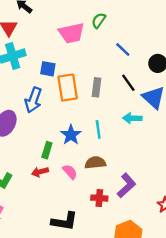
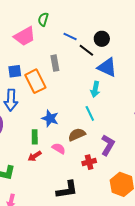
black line: (128, 83) -> (86, 50), moved
gray rectangle: (96, 87) -> (55, 63), moved
cyan arrow: (132, 118) -> (95, 89), turned -63
cyan line: (98, 130) -> (90, 113), moved

